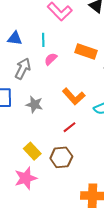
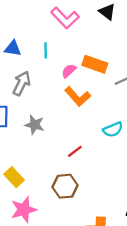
pink semicircle: (51, 59) -> (69, 71), moved
orange L-shape: (74, 96) -> (78, 97), moved
yellow rectangle: (32, 151) -> (14, 177), moved

